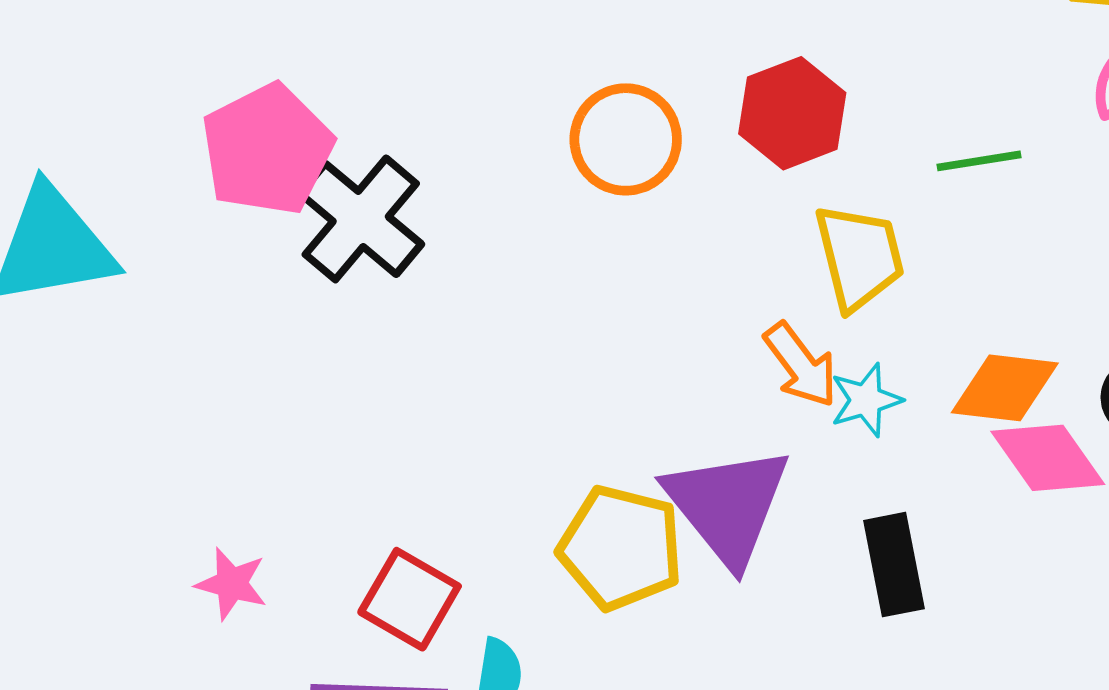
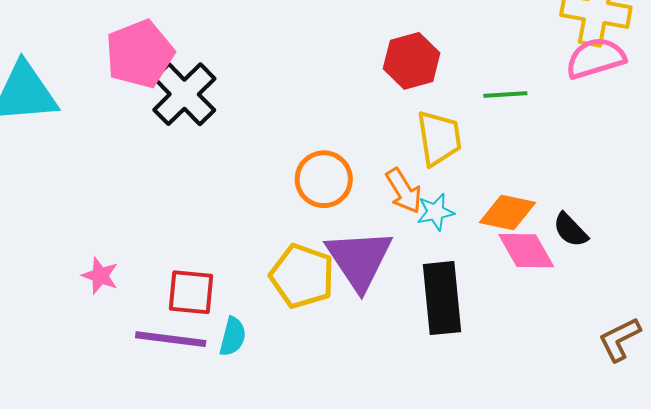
orange circle: (626, 139) -> (324, 179), moved
black rectangle: (894, 565) -> (442, 298), size x1.4
red square: (410, 599) -> (191, 292), turned -30

